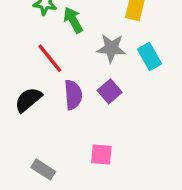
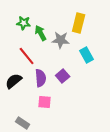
gray star: (111, 48) -> (61, 40), moved
pink square: (101, 155) -> (45, 102), moved

